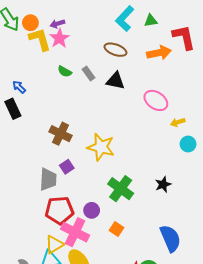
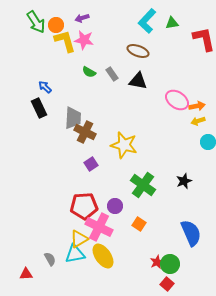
purple arrow: (57, 24) -> (82, 18), moved
pink star: (59, 38) -> (84, 40), turned -30
orange arrow: (159, 53) -> (197, 106), moved, size x0.7
gray trapezoid: (48, 179) -> (73, 118), moved

